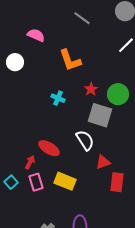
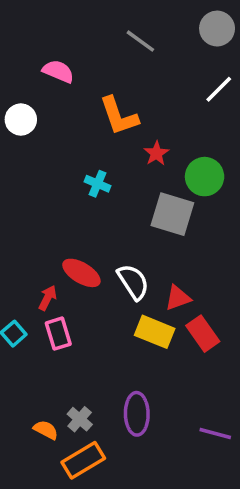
red star: (91, 89) -> (156, 153), moved
white semicircle: (85, 140) -> (133, 282), moved
yellow rectangle: (65, 181) -> (155, 332), moved
red rectangle: (117, 182) -> (203, 334), turned -42

